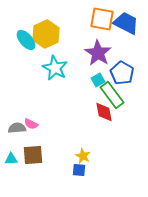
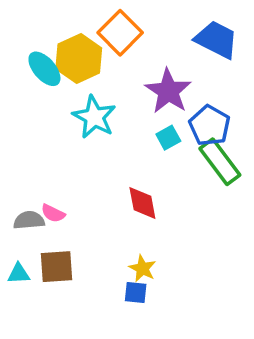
orange square: (102, 19) -> (120, 33), moved, turned 35
green rectangle: (112, 95) -> (220, 162), moved
red diamond: (104, 112) -> (142, 203), moved

